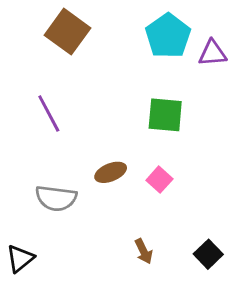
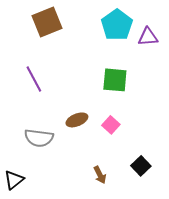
brown square: (67, 32) -> (47, 22), turned 32
black square: (208, 254) -> (141, 166), moved

